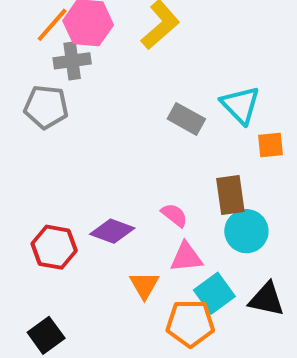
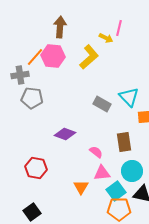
gray cross: (72, 61) -> (20, 75), moved
purple diamond: (112, 231) -> (65, 134), moved
cyan circle: (246, 231) -> (132, 171), moved
orange pentagon: (190, 323) -> (119, 209), moved

